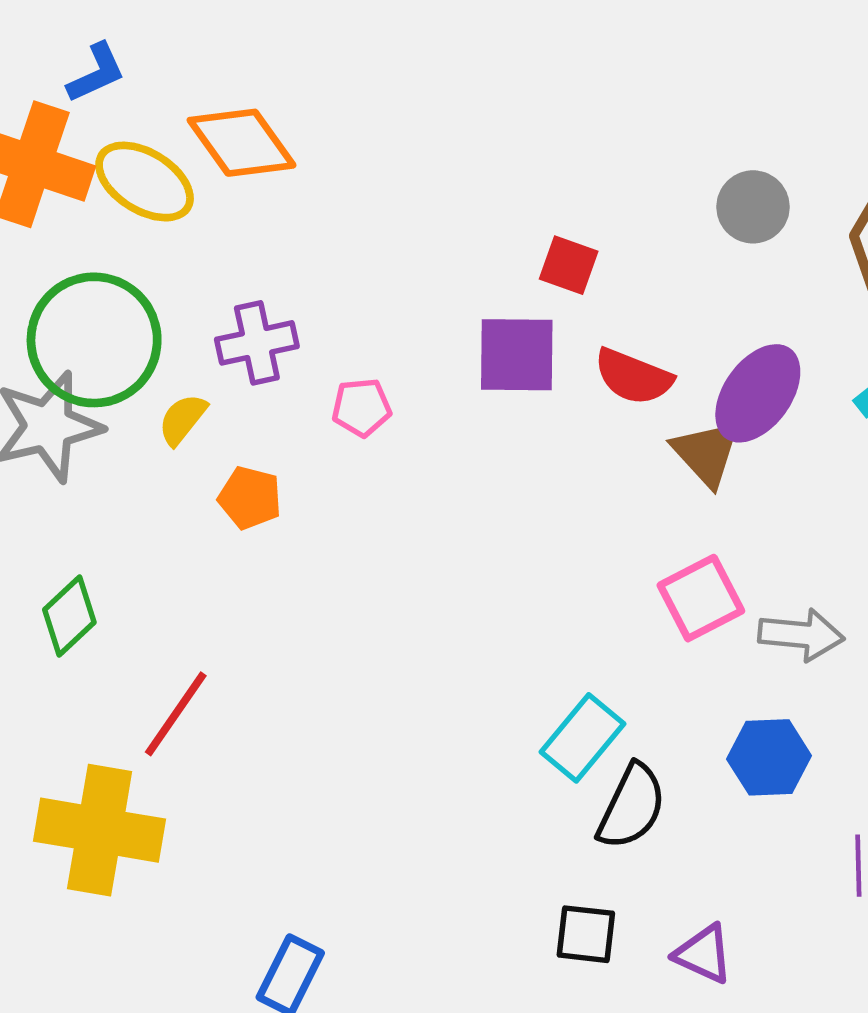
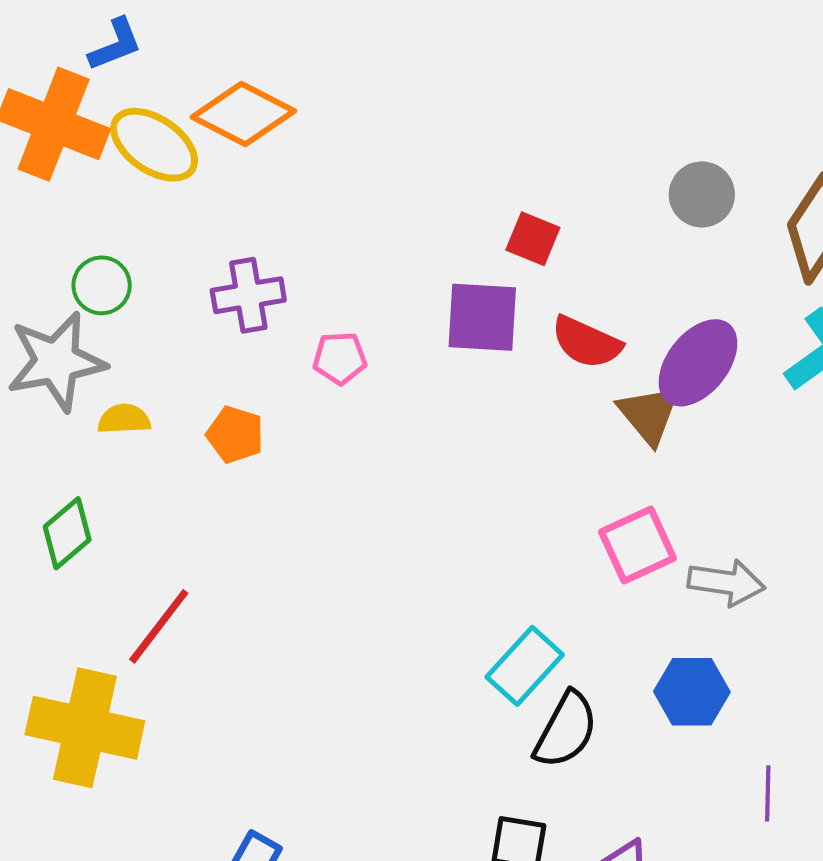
orange diamond: (242, 143) -> (243, 114), turned -30
green circle: (94, 340) -> (102, 285), size x0.5
yellow semicircle: (182, 419) -> (124, 419), moved, turned 46

